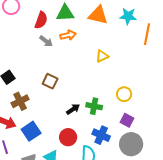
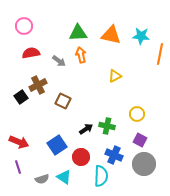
red semicircle: (41, 20) -> (31, 53), moved, turned -120
orange arrow: (68, 35) -> (81, 55), turned -91
brown cross: (20, 101) -> (38, 85), moved
blue square: (31, 131) -> (57, 145), moved

